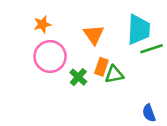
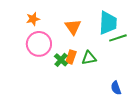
orange rectangle: (101, 67) -> (71, 57), moved

